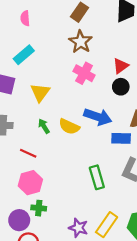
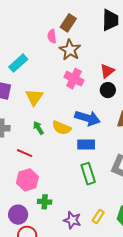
pink semicircle: (25, 18) -> (52, 36), moved
blue rectangle: (121, 138) -> (86, 145), moved
green cross: (39, 208) -> (45, 202), moved
yellow rectangle: (107, 225) -> (98, 217), size x0.6

